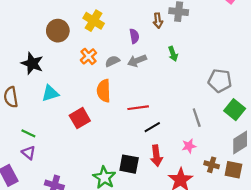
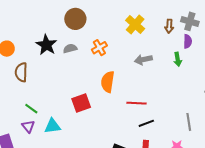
yellow cross: (94, 21) -> (135, 24), moved
purple semicircle: (134, 36) -> (188, 41), moved
gray semicircle: (112, 61) -> (70, 48), moved
cyan triangle: (50, 93) -> (52, 126), moved

